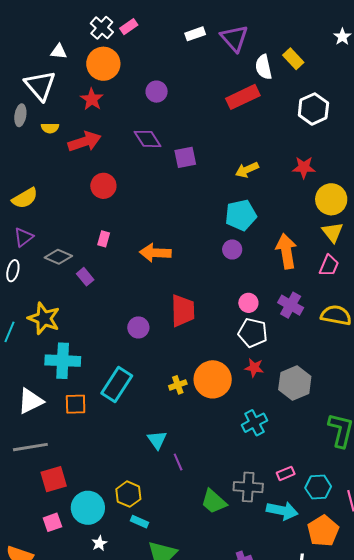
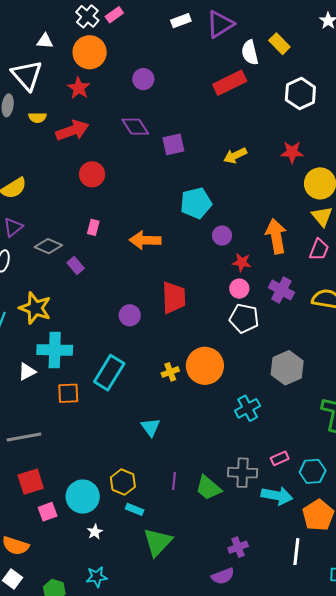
purple triangle: (234, 38) -> (220, 24), turned 40
cyan pentagon: (241, 215) -> (196, 203), moved
red star: (254, 368) -> (242, 262), moved
white triangle: (30, 401) -> (27, 372), moved, size x0.7
purple line: (178, 462) -> (174, 481), moved, turned 30
red square: (54, 479) -> (31, 482), moved

